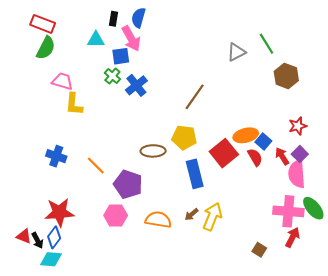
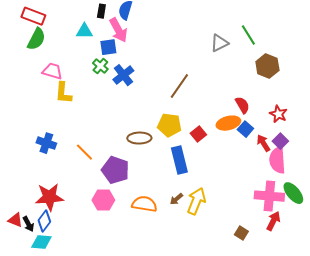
red star: (298, 126) -> (278, 114), turned -30
red square: (224, 153) -> (198, 134), moved, size x0.6
red semicircle: (255, 157) -> (242, 105), moved

